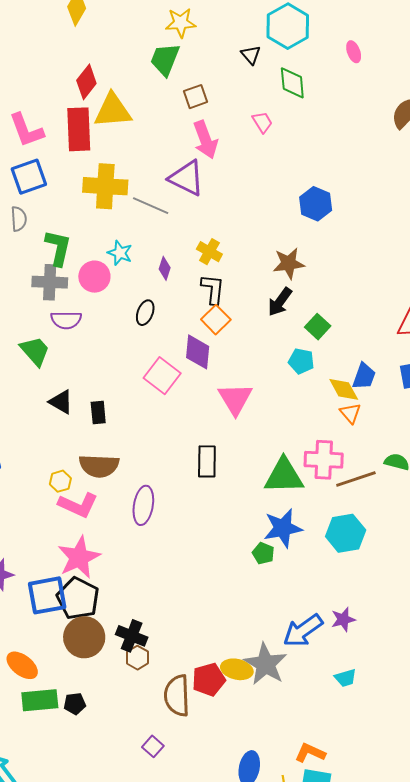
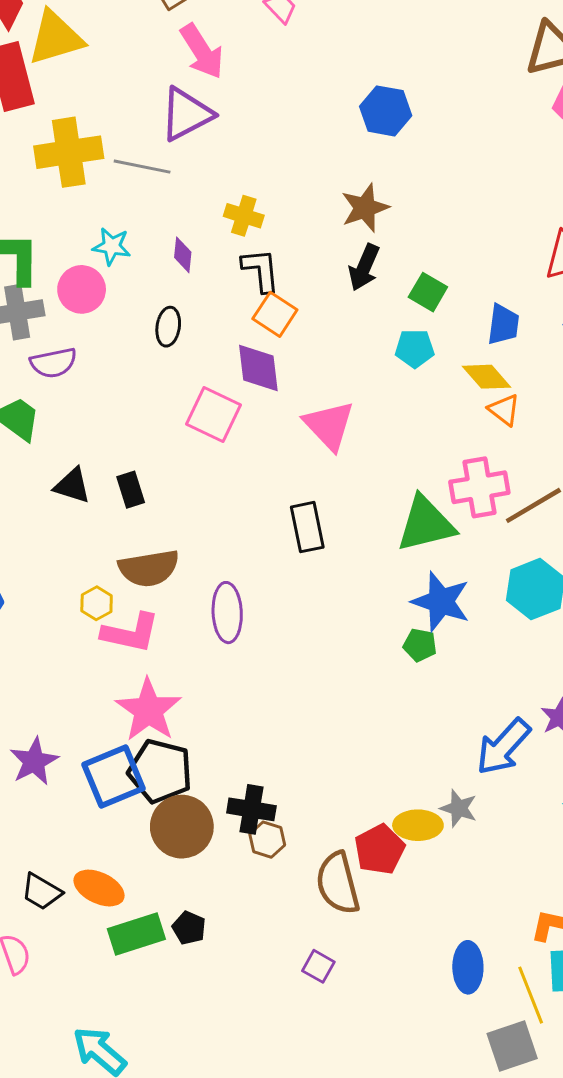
purple triangle: (187, 178) -> (186, 114), turned -42
blue trapezoid: (364, 376) -> (503, 324), moved
blue star: (283, 528) -> (441, 602), turned -30
gray star: (265, 664) -> (459, 808), size x0.6
black pentagon: (75, 704) -> (189, 928), turned -30

